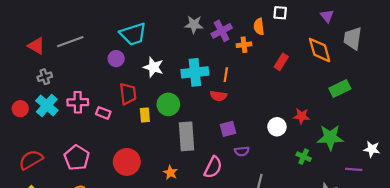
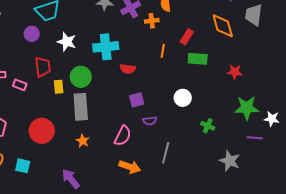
orange line: (226, 75) -> (163, 51), moved
green rectangle: (340, 88) -> (198, 59), moved, turned 30
red star: (301, 116) -> (235, 72), moved
gray rectangle: (186, 136) -> (81, 107), moved
green star: (330, 137) -> (247, 108), moved

